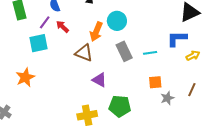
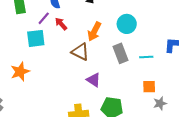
cyan circle: (117, 21) -> (127, 24), moved

